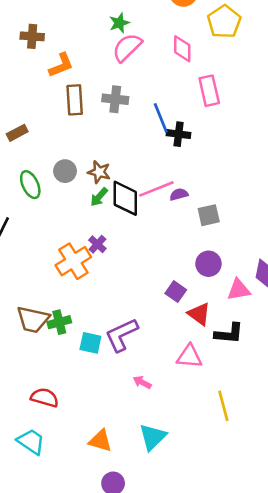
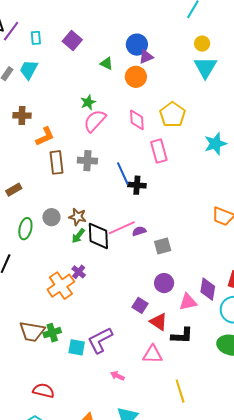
yellow pentagon: (224, 22) -> (173, 115), moved
green ellipse: (30, 185) -> (25, 229), turned 40

